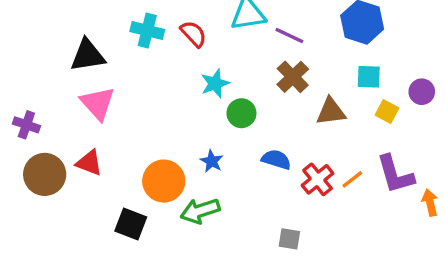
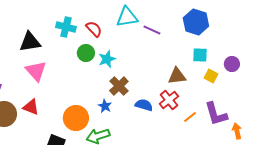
brown cross: (293, 77) -> (119, 86), moved
green circle: (241, 113) -> (86, 53), moved
red cross: (318, 179) -> (169, 100), moved

